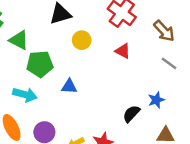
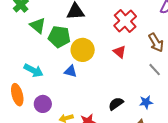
yellow circle: (82, 40) -> (83, 50), moved, size x1.5
green pentagon: (40, 64) -> (59, 37), moved
blue star: (156, 100) -> (146, 102), moved

